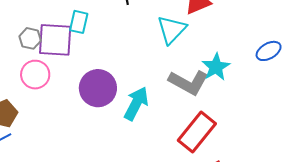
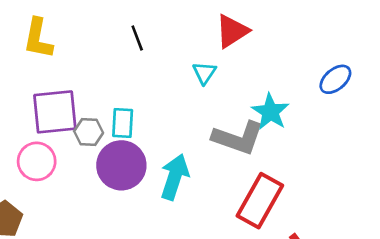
cyan rectangle: (79, 22) -> (123, 123), moved
cyan triangle: (172, 30) -> (204, 73), size x0.6
gray hexagon: (30, 38) -> (89, 132), moved

